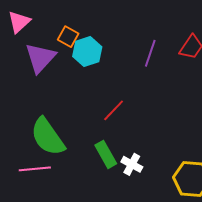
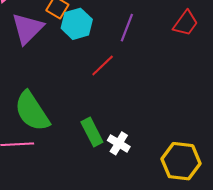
purple line: (150, 53) -> (127, 28), moved
red line: (114, 110) -> (103, 65), moved

